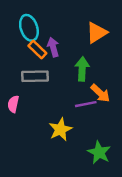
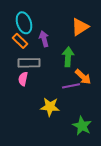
orange rectangle: (37, 50) -> (20, 41), moved
pink semicircle: (13, 104) -> (23, 79), moved
yellow star: (60, 129) -> (50, 107), turned 30

